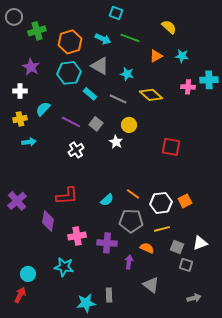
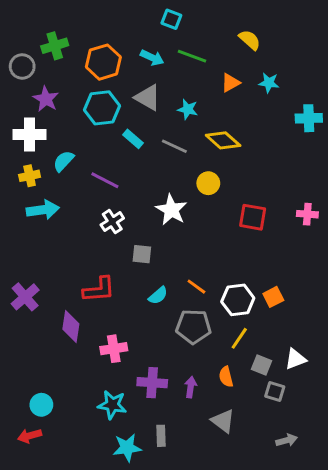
gray circle: (14, 17) -> (22, 66), moved
pink cross: (188, 87) -> (307, 214), moved
white cross: (20, 91) -> (30, 134), size x1.5
gray square: (96, 124) -> (142, 254), moved, turned -32
yellow circle: (129, 125) -> (208, 183), moved
cyan arrow: (29, 142) -> (43, 210), size x1.5
white star: (116, 142) -> (171, 210), size x1.5
yellow line: (162, 229) -> (239, 338), turned -42
purple cross: (107, 243) -> (152, 383), moved
orange semicircle: (147, 248) -> (226, 377), moved, turned -128
cyan star: (64, 267) -> (112, 405), moved
red arrow: (20, 295) -> (30, 436), turned -133

